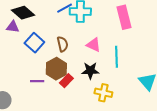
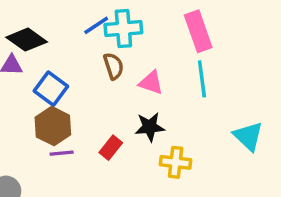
brown semicircle: (62, 44) -> (114, 66), moved
cyan line: (117, 57) -> (202, 79), moved
brown hexagon: (56, 69) -> (53, 126), moved

